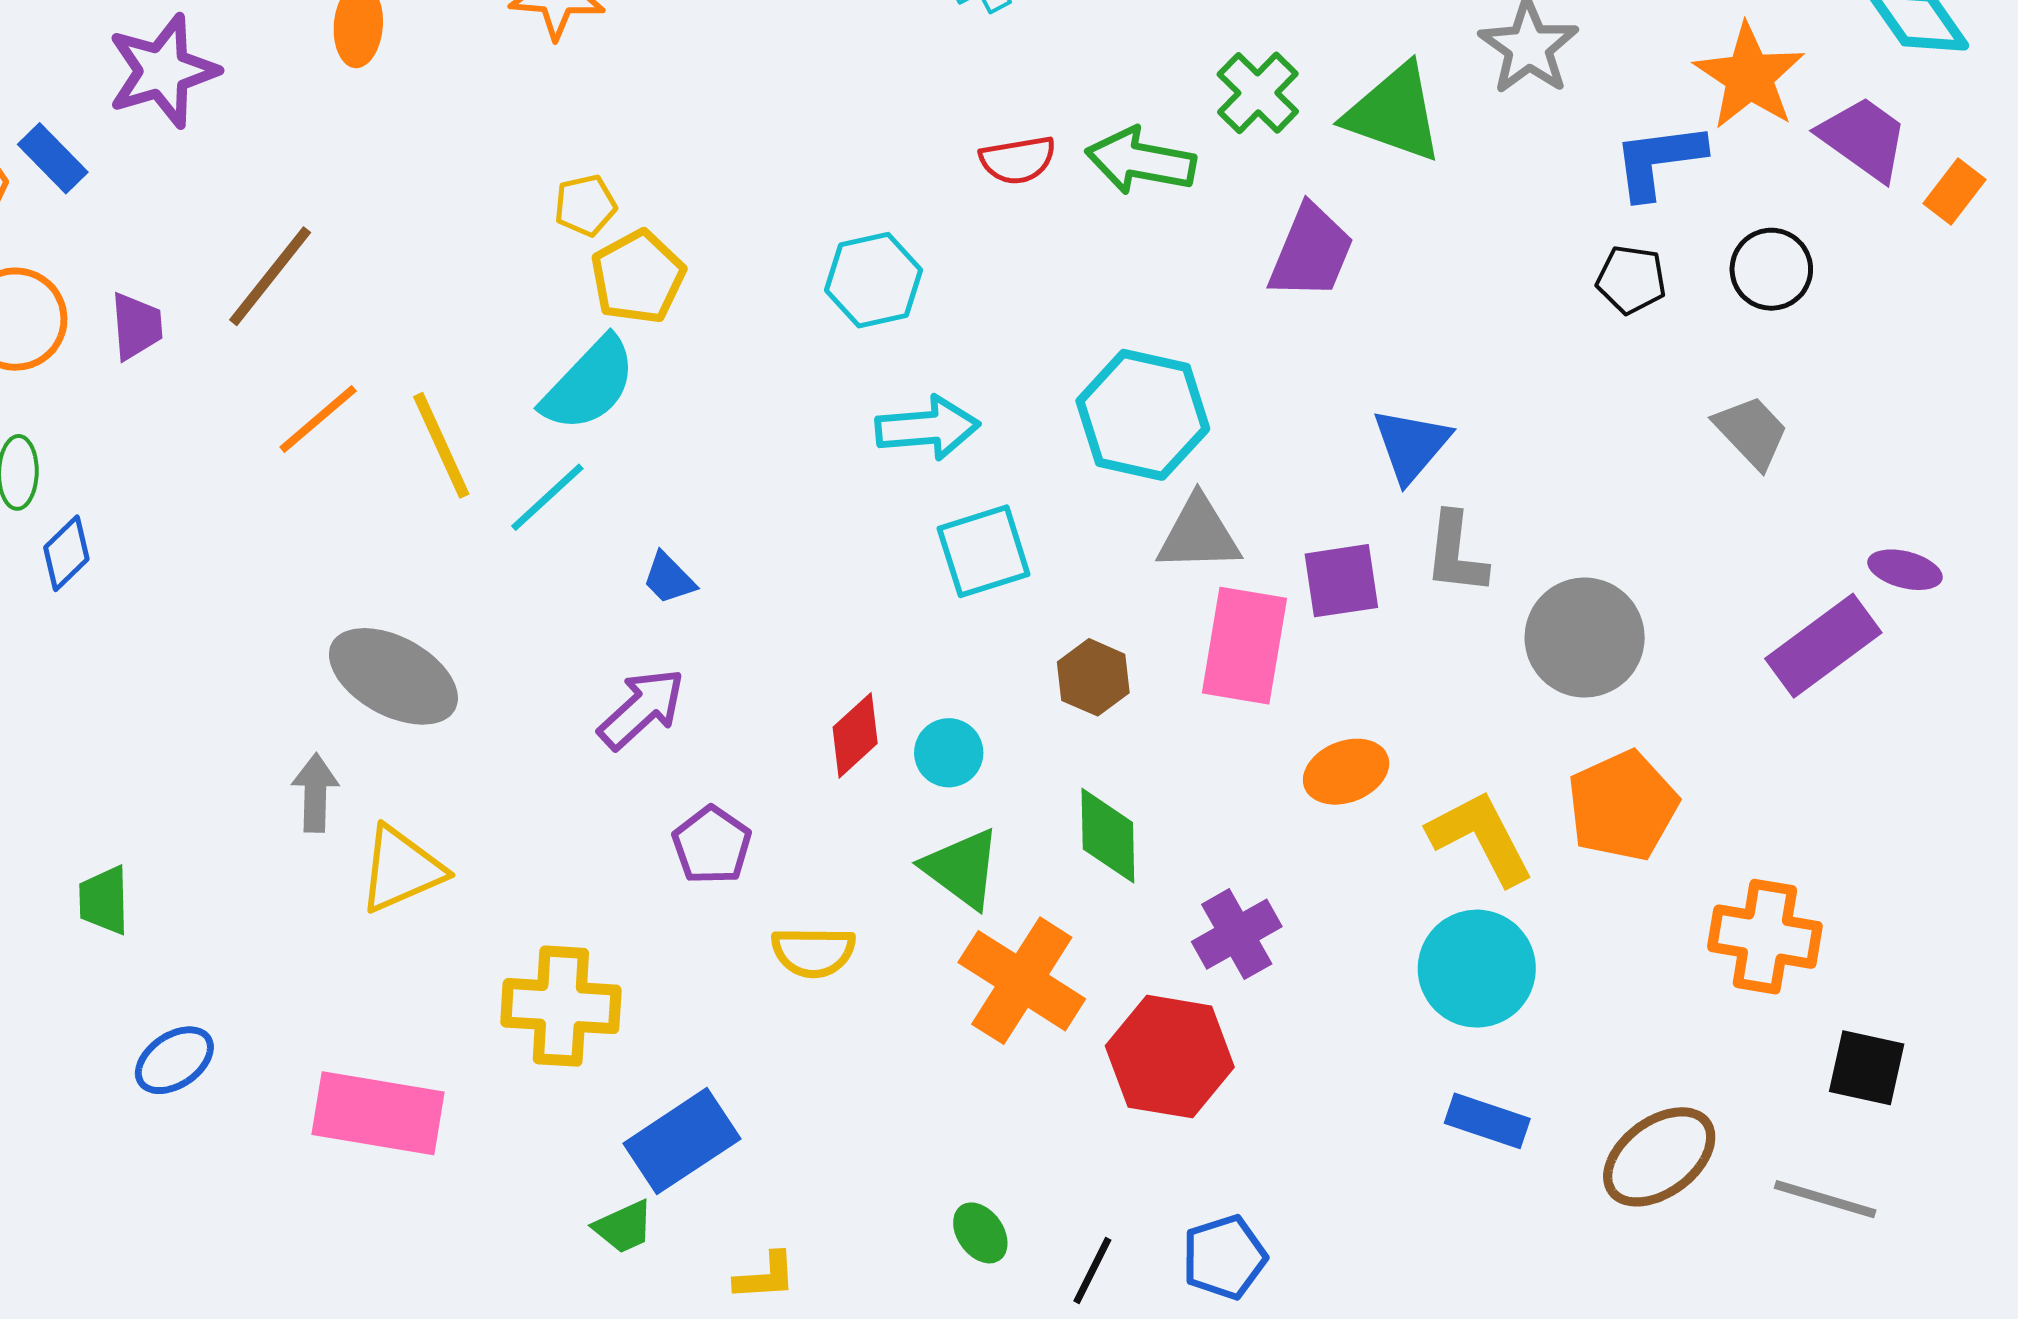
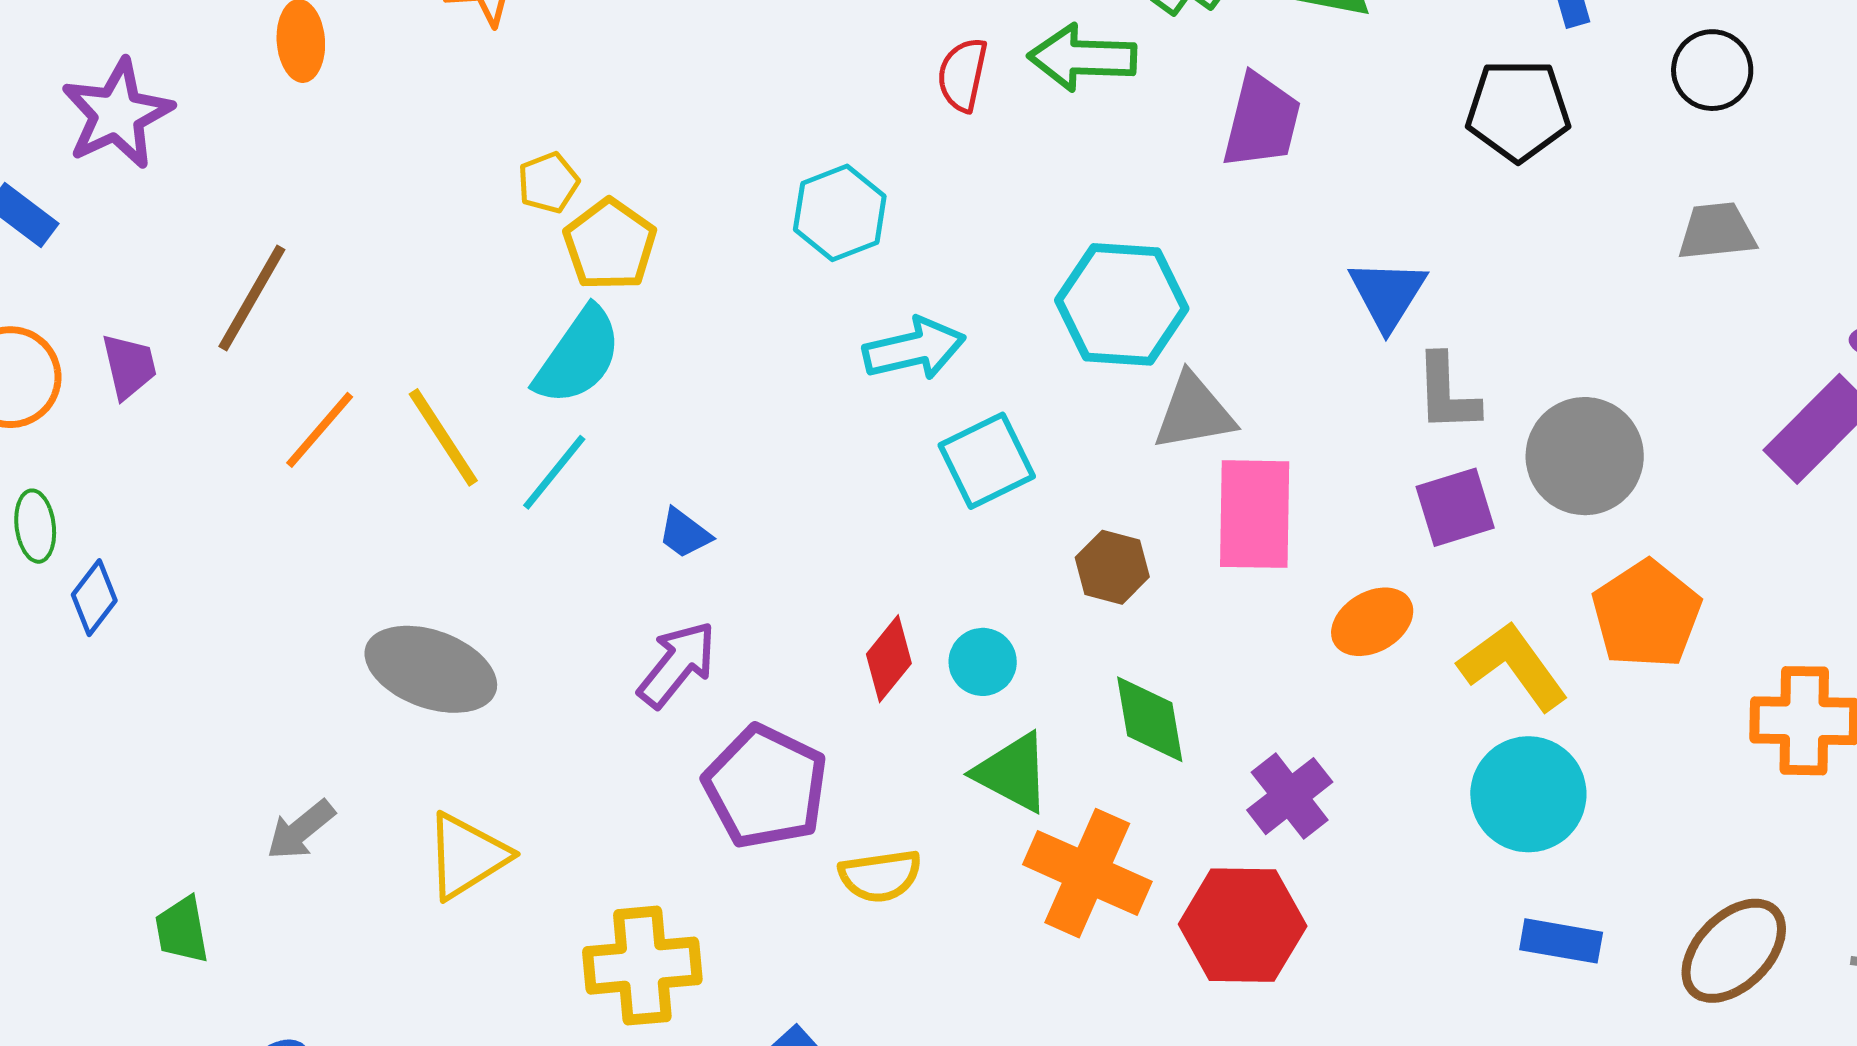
red semicircle: (1018, 160) -> (962, 75), turned 120
black pentagon: (1631, 280) -> (1518, 110), moved, size x1.5
gray trapezoid: (1751, 432) -> (1717, 231), turned -44
purple square: (1341, 581) -> (1455, 507), moved
gray arrow: (315, 793) -> (301, 830), moved, turned -122
purple pentagon: (712, 845) -> (766, 787), size x1.6

